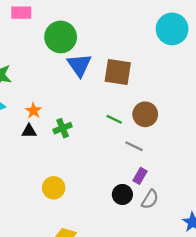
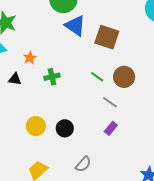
blue triangle: (79, 65) -> (75, 26), turned -30
black triangle: (29, 131) -> (15, 79), moved
black circle: (122, 194) -> (65, 128), moved
gray semicircle: (150, 199) -> (83, 164), moved

